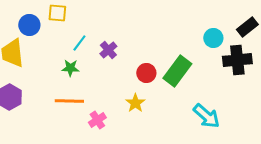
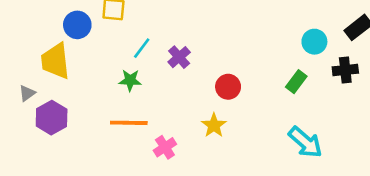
black cross: (237, 60) -> (345, 70), size x0.7
green rectangle: (177, 71) -> (296, 82), moved, size x0.6

